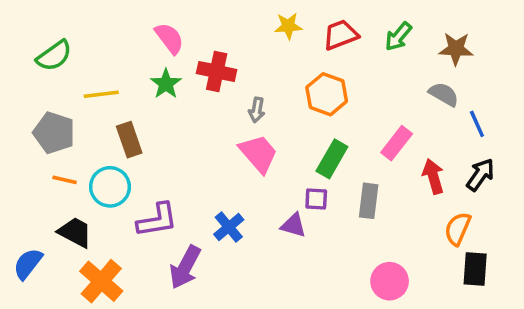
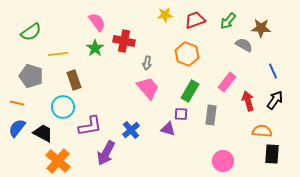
gray semicircle: (444, 94) -> (244, 45), moved
orange line: (65, 180) -> (17, 103), moved
orange semicircle: (458, 229) -> (262, 131), turned 72
blue semicircle: (28, 264) -> (17, 128), moved

